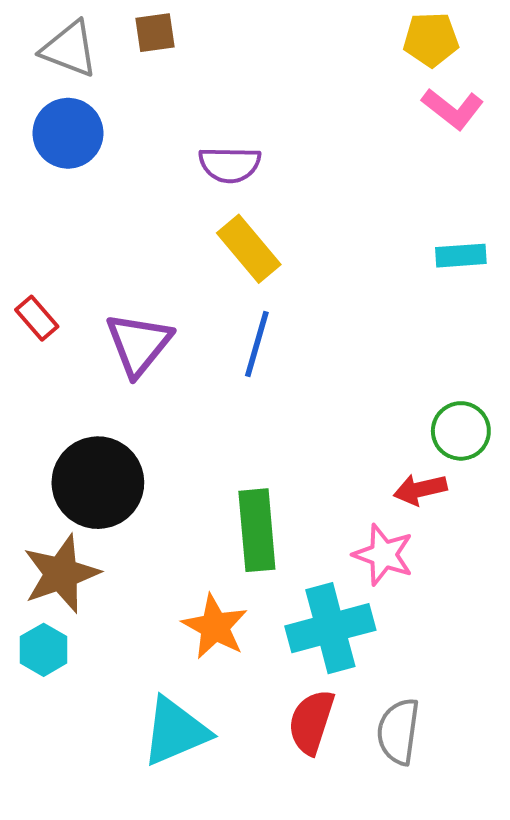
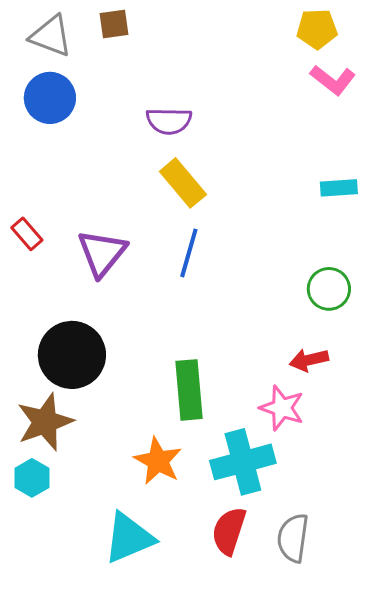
green circle: (461, 431) -> (329, 289), moved

